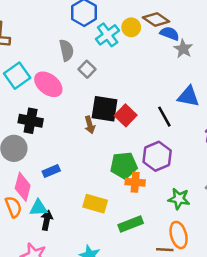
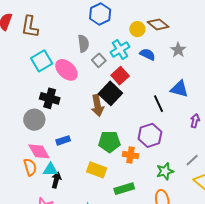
blue semicircle: (170, 34) -> (147, 54), moved
cyan cross: (108, 35) -> (120, 50), moved
black square: (105, 109) -> (110, 93), turned 30
red square: (126, 115) -> (120, 76), moved
brown arrow: (90, 125) -> (97, 106), size x1.5
green pentagon: (124, 165) -> (109, 142), moved
pink diamond: (23, 187) -> (39, 151), turned -50
green star: (179, 199) -> (165, 171), turned -30

